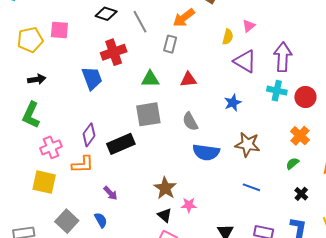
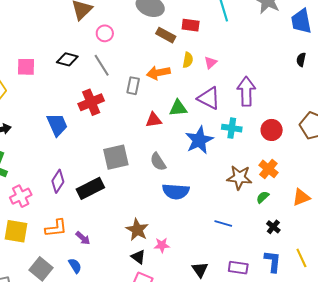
orange arrow: (184, 18) -> (158, 73), moved, turned 30
pink square: (59, 30) -> (26, 67), moved
yellow semicircle: (228, 37) -> (188, 60), moved
red cross: (114, 52) -> (91, 102), moved
green triangle: (150, 79) -> (178, 108), moved
cyan cross: (277, 91) -> (232, 128), moved
blue star: (233, 103) -> (199, 140), size x1.6
brown star: (248, 144) -> (239, 177), moved
orange L-shape: (83, 164) -> (56, 228), moved

